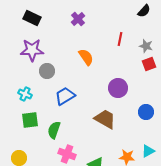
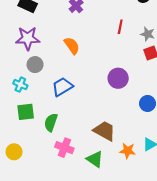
orange semicircle: (86, 57) -> (72, 46), moved
gray circle: (47, 71) -> (35, 65), moved
brown trapezoid: (105, 119) -> (104, 131), moved

